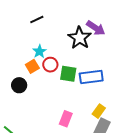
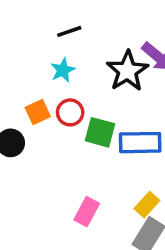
black line: (37, 19) -> (69, 31), moved
cyan star: (39, 51) -> (63, 70), moved

